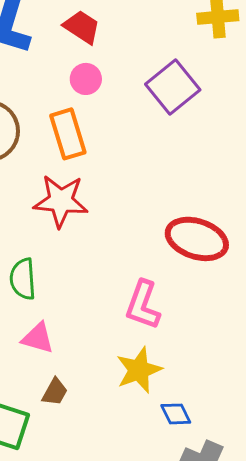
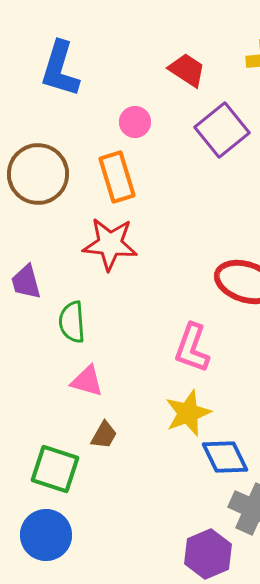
red trapezoid: (82, 27) -> (187, 70), moved
blue diamond: (176, 414) -> (225, 457), size x1.5

